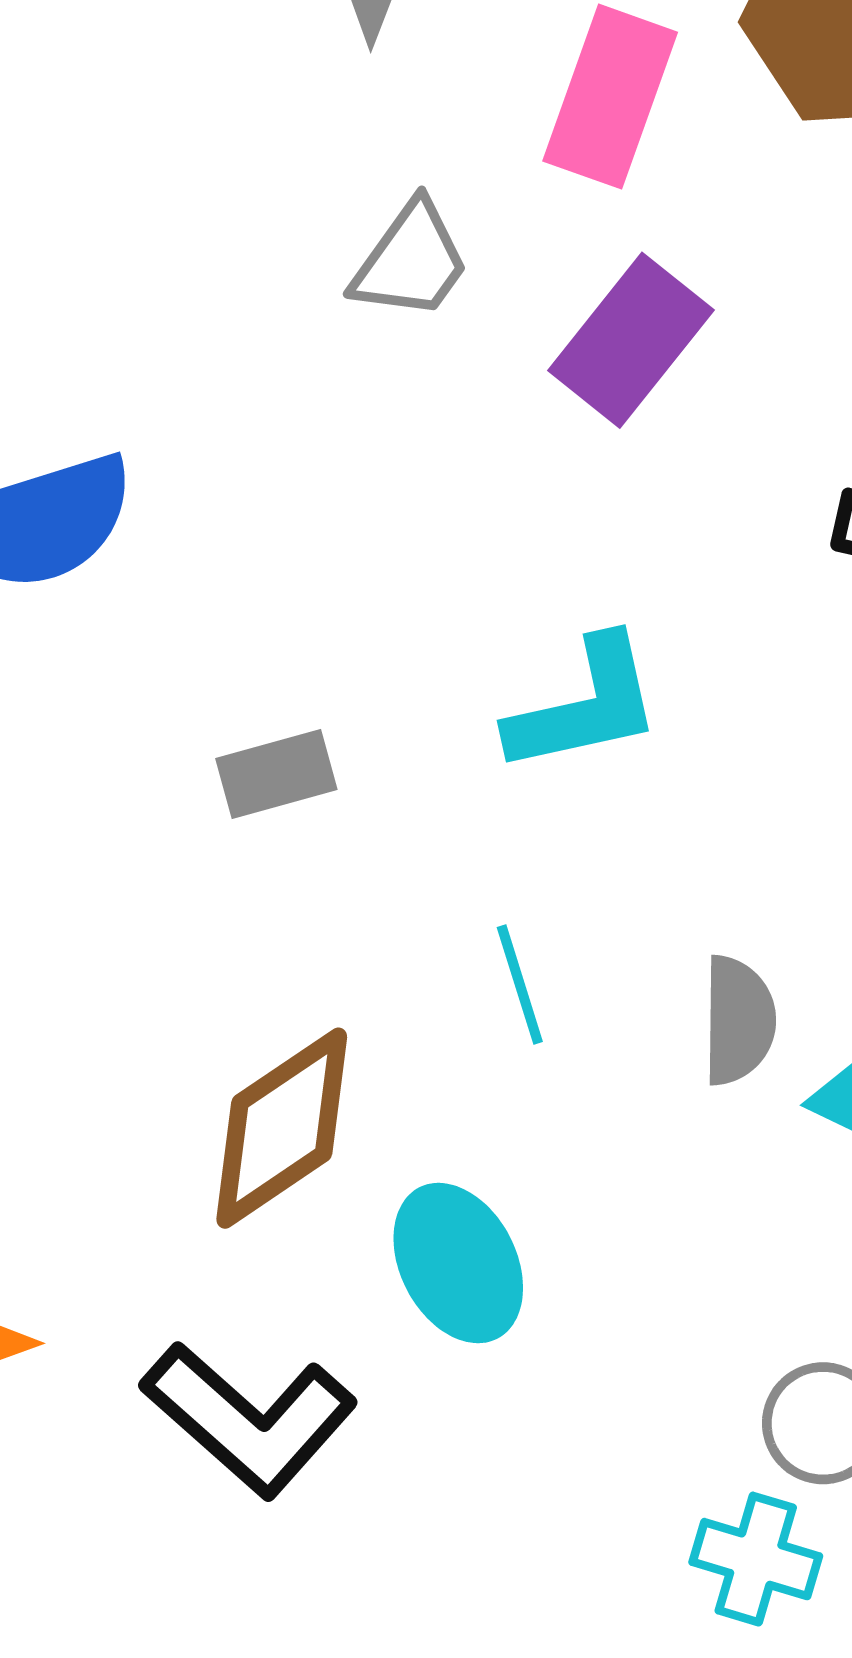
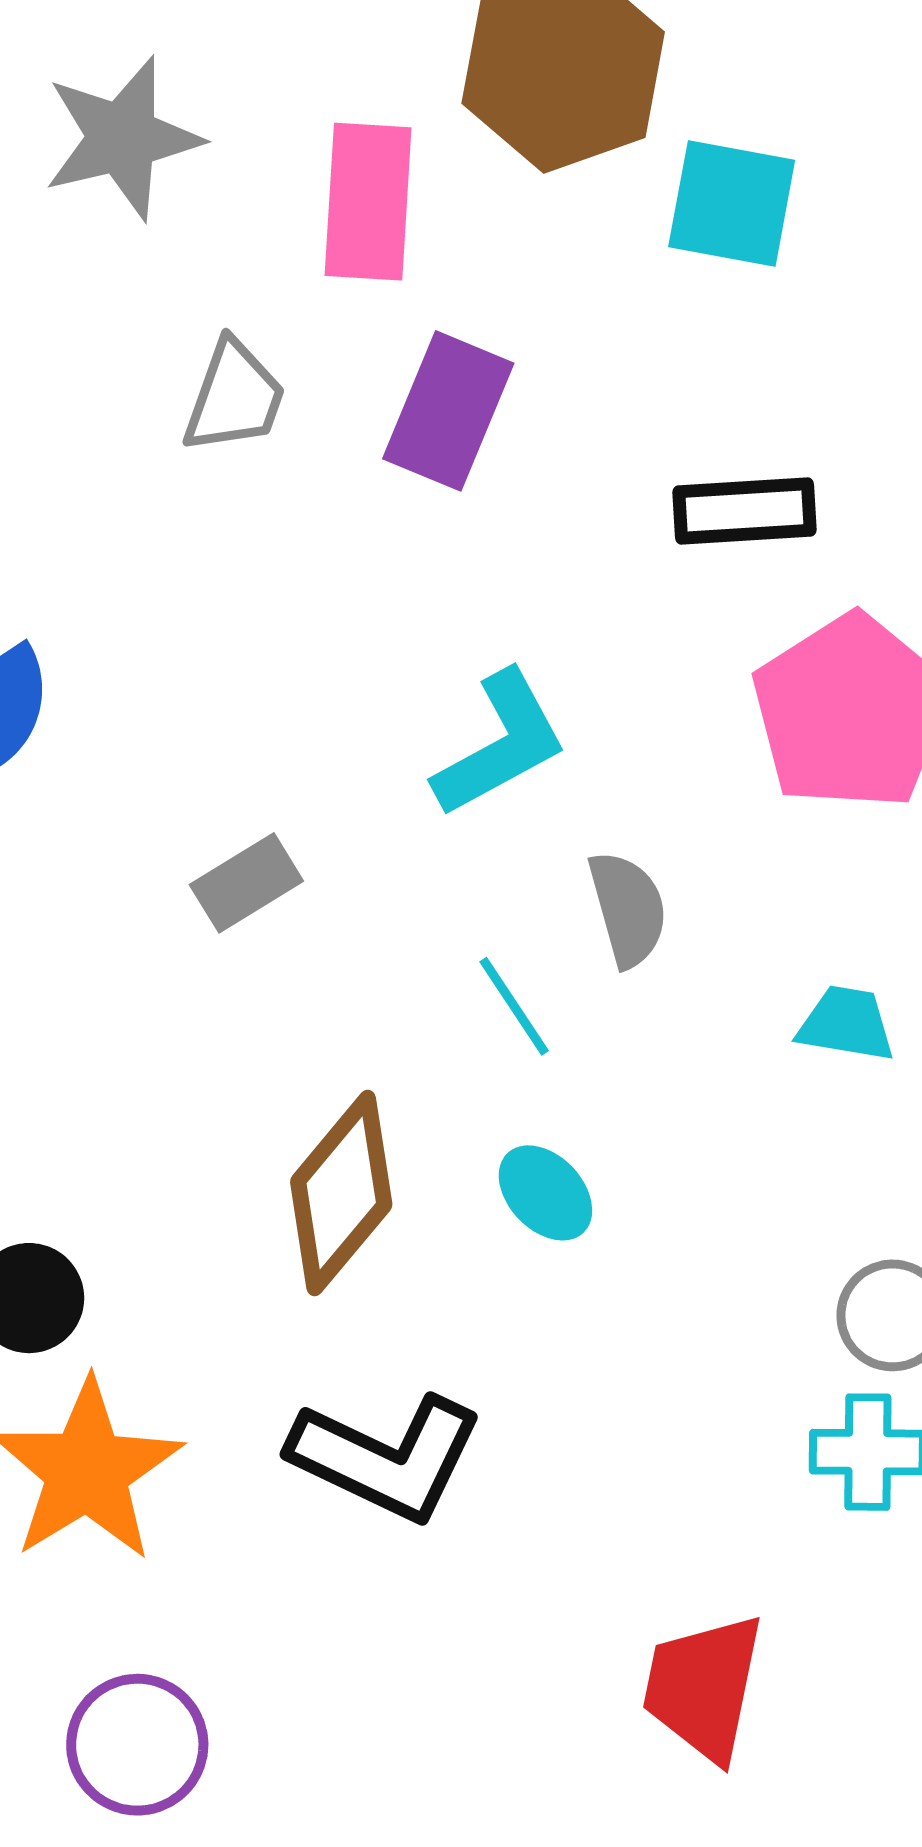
gray semicircle: (738, 1020) -> (628, 909), moved
cyan ellipse: (458, 1263) -> (545, 1193), moved, size x0.7

